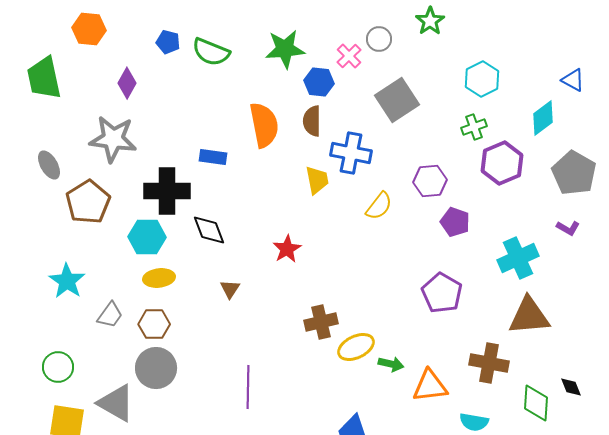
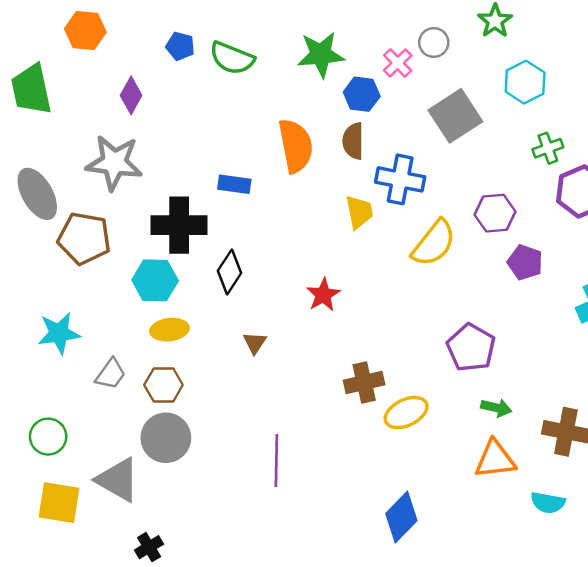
cyan hexagon: (482, 79) -> (525, 82), moved
gray ellipse: (49, 165) -> (37, 194), size x1.5
brown pentagon: (88, 202) -> (84, 238), turned -30
yellow semicircle: (379, 206) -> (434, 243), size x1.4
black diamond: (209, 230) -> (230, 272), turned 54
cyan star: (67, 281) -> (59, 333), turned 30
purple pentagon: (442, 293) -> (471, 348), moved
green arrow: (391, 364) -> (496, 408), moved

